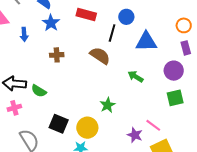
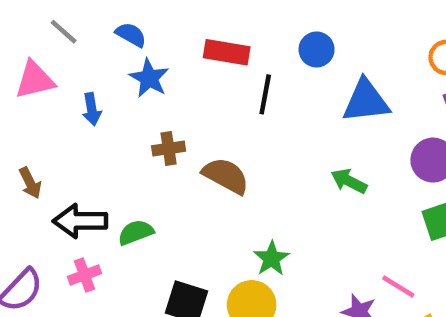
black line: (112, 33) -> (265, 94), moved
brown semicircle: (100, 56) -> (226, 176), moved
green semicircle: (39, 91) -> (136, 232), turned 133
green star: (108, 105) -> (272, 258), moved

